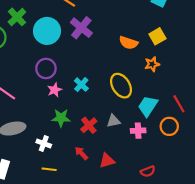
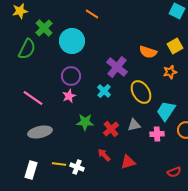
purple cross: (81, 28) -> (117, 67), moved
pink star: (55, 90) -> (69, 96), moved
white cross: (44, 144) -> (77, 167), moved
yellow line: (49, 169) -> (59, 164), moved
red semicircle: (148, 171) -> (174, 172), moved

